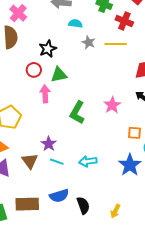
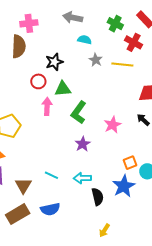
pink cross: (18, 13) -> (29, 23), turned 36
green L-shape: (77, 112) -> (79, 112), moved
orange square: (135, 133) -> (130, 163), moved, turned -32
purple star: (49, 144) -> (83, 144), moved
brown triangle: (30, 161) -> (23, 186), moved
brown rectangle: (27, 204) -> (18, 214), turned -35
black semicircle: (83, 205) -> (98, 197), moved

